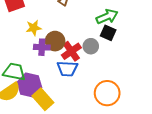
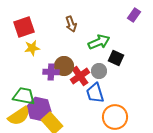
green arrow: (107, 17) -> (99, 42), moved
yellow star: (34, 28) -> (32, 48), moved
blue trapezoid: (67, 69) -> (95, 93), moved, turned 70

